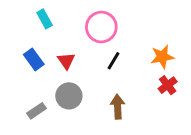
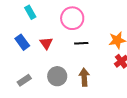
black line: (113, 61) -> (81, 43), turned 56
gray circle: (69, 96) -> (57, 76), moved

